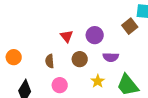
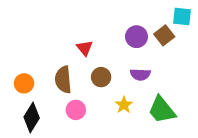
purple circle: (95, 35) -> (136, 37), moved
orange circle: (14, 57) -> (24, 83), moved
brown semicircle: (50, 61) -> (63, 80), size x1.5

